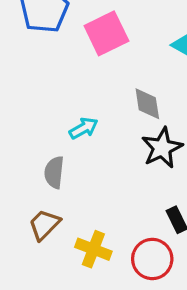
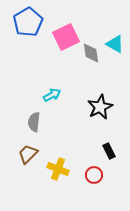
gray diamond: (147, 104) -> (91, 53), moved
red circle: (152, 259) -> (94, 175), size x0.7

